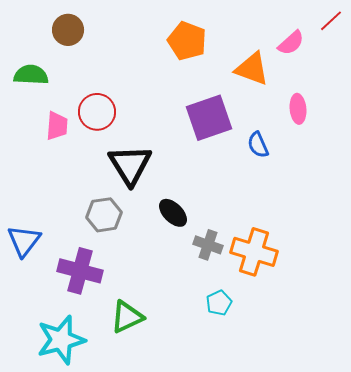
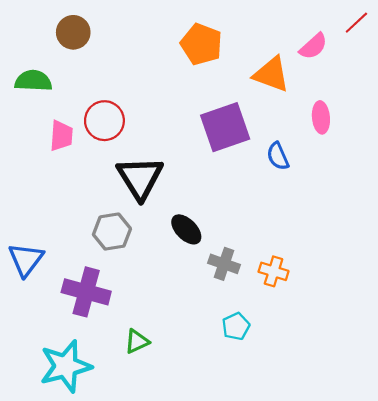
orange cross: (254, 252) -> (274, 271), size x0.6
green triangle: (127, 317) -> (137, 341), size x0.7

